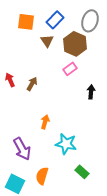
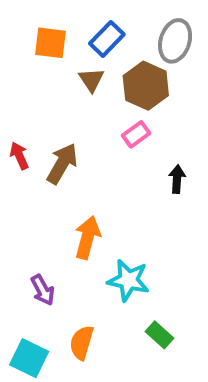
brown arrow: (32, 84) -> (62, 164), size x1.5
orange arrow: (45, 122) -> (87, 237), size x1.5
purple arrow: (22, 149) -> (43, 290), size x0.7

